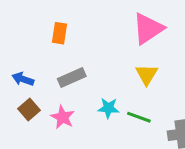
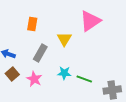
yellow triangle: (147, 74) -> (64, 39), moved
gray rectangle: (72, 77) -> (40, 53), turned -36

